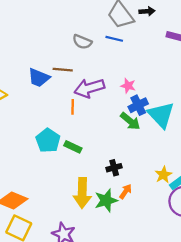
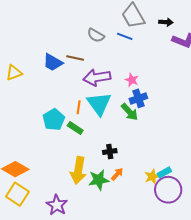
black arrow: (147, 11) -> (166, 22), moved
orange line: (73, 107) -> (79, 107), moved
cyan triangle: (161, 115) -> (99, 104), moved
yellow star: (163, 175) -> (152, 177), moved

